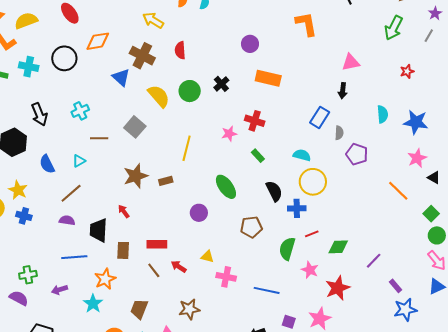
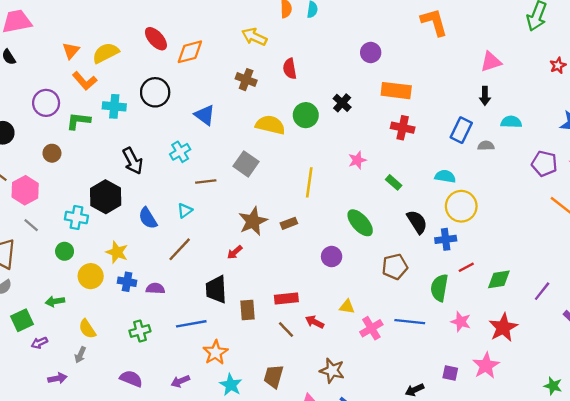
orange diamond: (98, 41) -> (190, 52), moved
brown cross: (142, 56) -> (246, 80), size x0.7
blue triangle: (121, 77) -> (205, 115), moved
yellow semicircle: (159, 96) -> (270, 125), turned -30
cyan semicircle: (383, 114) -> (511, 122), moved, turned -78
red cross: (255, 121) -> (403, 128), moved
gray semicircle: (339, 133) -> (486, 146), turned -88
purple pentagon: (357, 154) -> (544, 164), moved
red arrow: (124, 211) -> (235, 252), moved, turned -88
purple semicircle: (67, 220) -> (155, 288), moved
pink star: (310, 270) -> (461, 322), moved
green cross: (28, 275) -> (140, 331), moved
pink cross: (226, 277) -> (371, 328), turned -36
orange star: (105, 279) -> (215, 352), moved
purple arrow: (59, 290) -> (180, 381), moved
blue line: (267, 290) -> (410, 322), moved
cyan star: (93, 304) -> (231, 385), moved
brown star: (189, 309) -> (332, 371), turned 30

